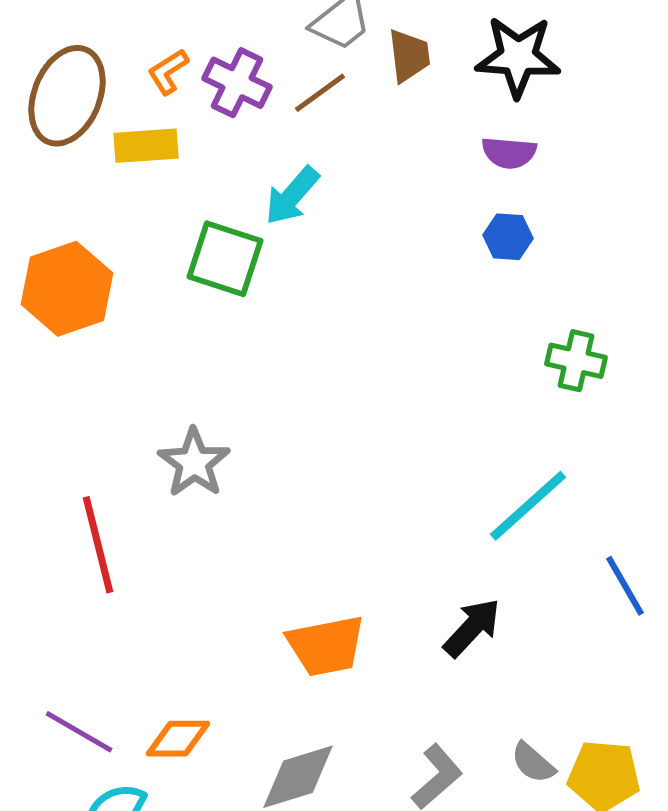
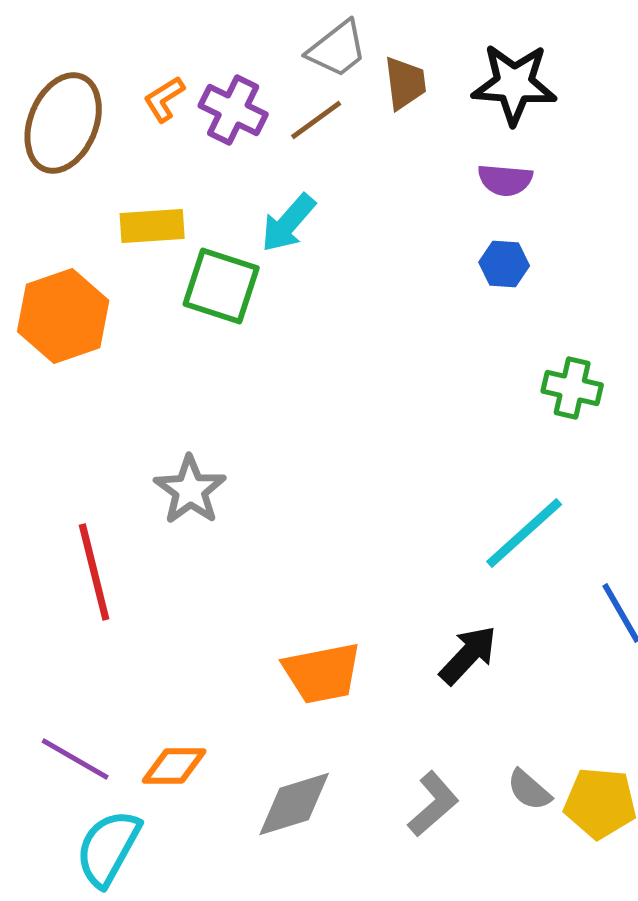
yellow rectangle: (146, 146) -> (152, 226), moved

